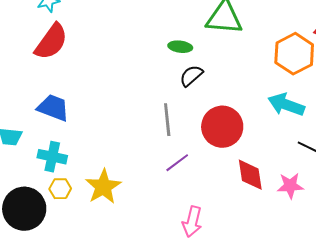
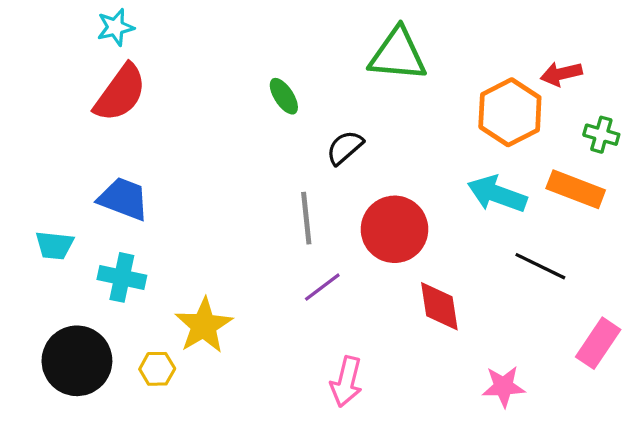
green ellipse: (180, 47) -> (284, 96), moved, turned 50
pink star: (290, 186) -> (504, 386), moved
yellow hexagon: (60, 189) -> (157, 369), moved

